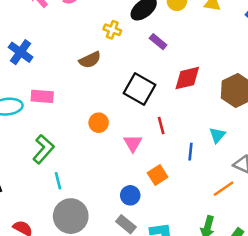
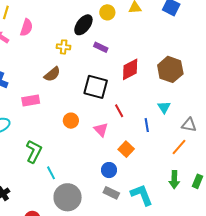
pink rectangle: (42, 96) -> (31, 100), moved

